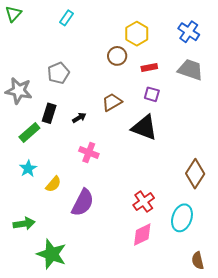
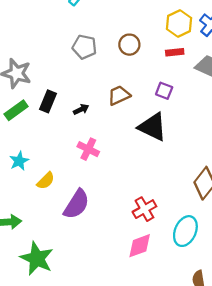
yellow hexagon: (137, 34) -> (179, 23), moved
red rectangle: (149, 67) -> (175, 52), moved
gray pentagon: (58, 73) -> (84, 47), moved, turned 30
green rectangle: (29, 133) -> (16, 110), moved

